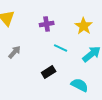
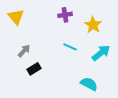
purple cross: (47, 24) -> (65, 15), moved
black rectangle: (49, 72) -> (34, 69), moved

